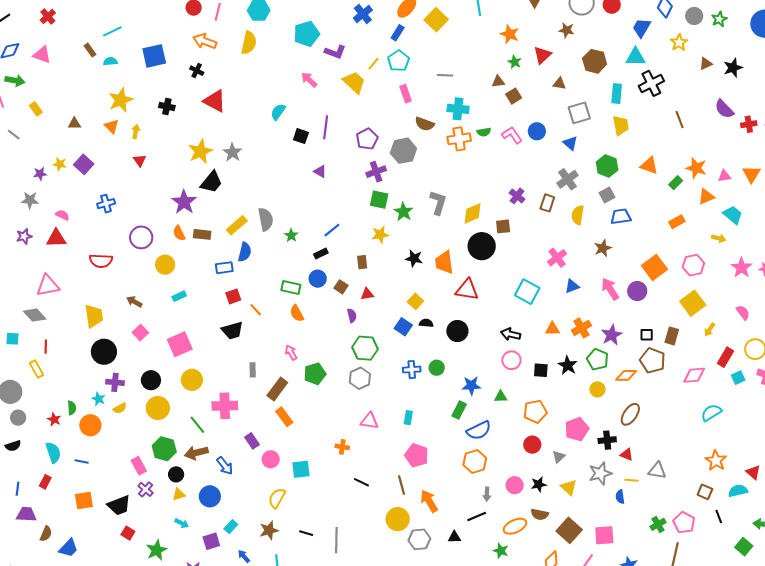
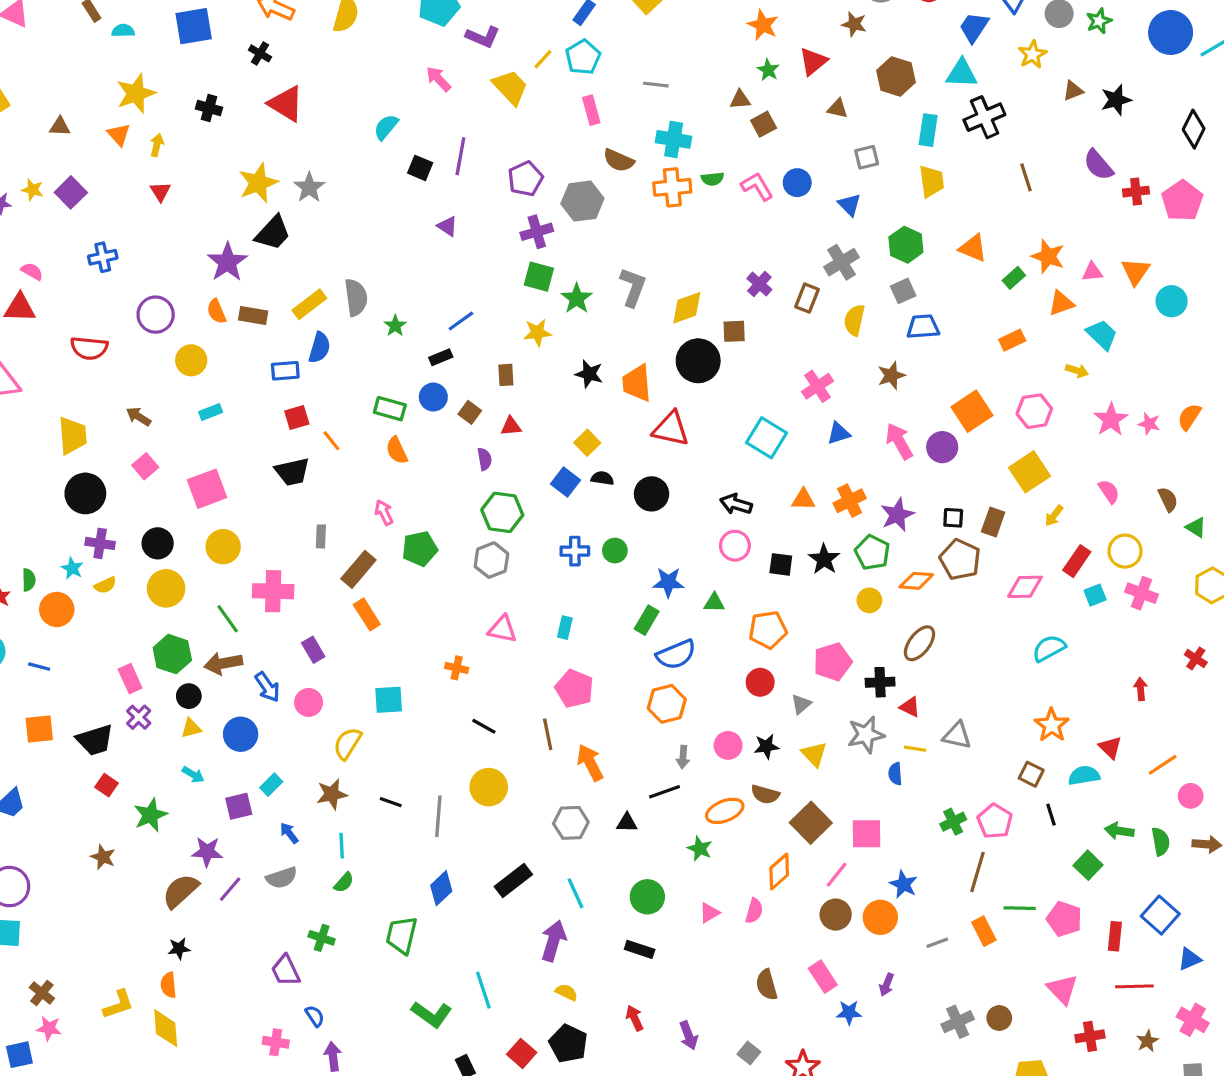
gray square: (579, 113) -> (867, 157), size x0.7
pink circle: (271, 459) -> (309, 702), moved
yellow circle: (398, 519) -> (489, 787), moved

